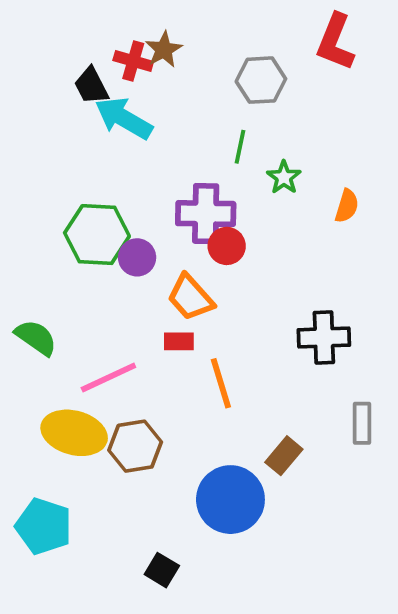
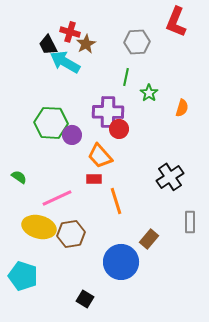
brown star: (164, 50) -> (86, 44), moved
green semicircle: (36, 337) -> (19, 177), size x0.7
black cross: (324, 337) -> (170, 177), turned -32

